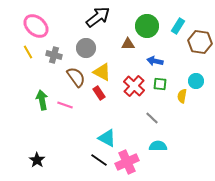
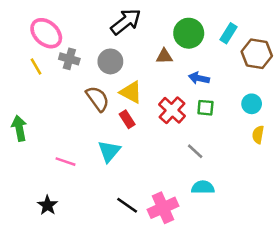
gray cross: (54, 55) -> (69, 59), moved
yellow semicircle: (182, 96) -> (258, 135), moved
green arrow: (42, 100) -> (19, 128), moved
pink line: (65, 105) -> (65, 162), moved
cyan triangle: (107, 138) -> (109, 151), moved, turned 42

